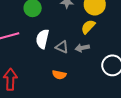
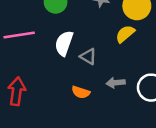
gray arrow: (82, 48) -> (116, 83), moved

